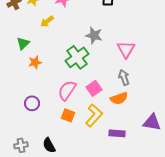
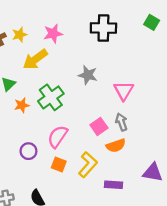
yellow arrow: (47, 21) -> (35, 59), size x1.6
green cross: (77, 57) -> (51, 97), moved
pink square: (94, 88) -> (99, 126), moved
purple circle: (32, 103) -> (28, 151), moved

